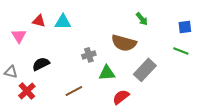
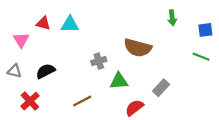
green arrow: (142, 19) -> (172, 18), moved, turned 32
gray rectangle: (145, 70) -> (161, 88), moved, size x0.7
gray triangle: (11, 72) -> (14, 71), moved

